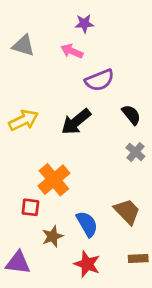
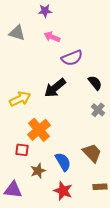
purple star: (84, 23) -> (45, 11), moved
yellow arrow: (23, 120) -> (20, 99), moved

